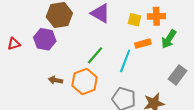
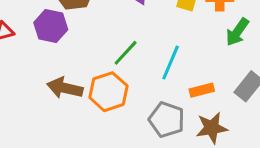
orange rectangle: (143, 44) -> (202, 90), moved
brown arrow: (55, 80) -> (65, 88), size x1.6

